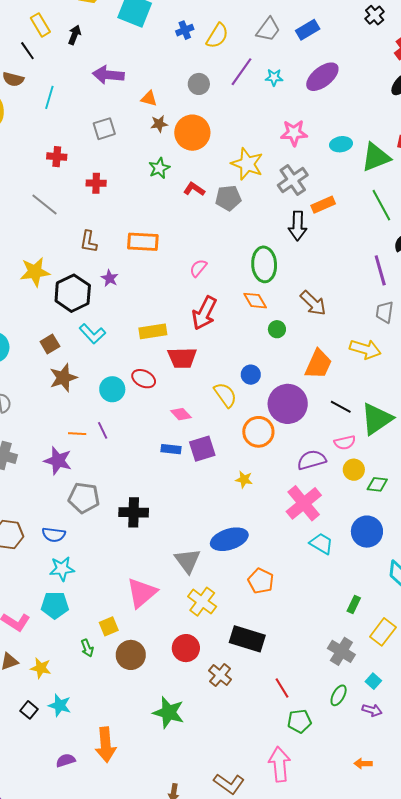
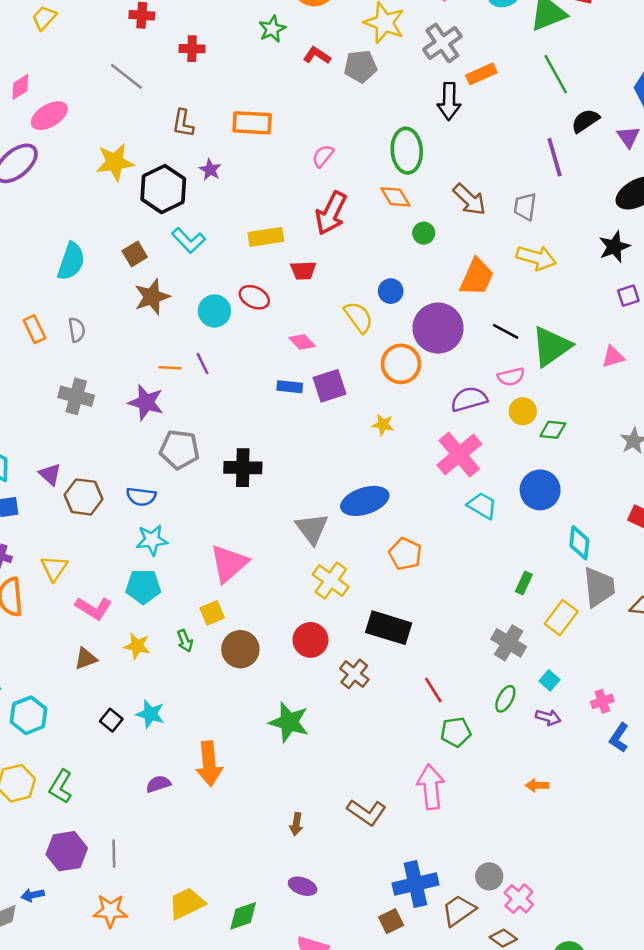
gray trapezoid: (385, 312) -> (525, 207), moved
red trapezoid: (182, 358) -> (303, 270), size x0.7
pink triangle: (142, 593) -> (229, 563), moved
yellow star: (41, 668) -> (137, 646), moved

